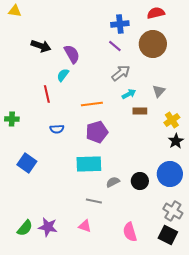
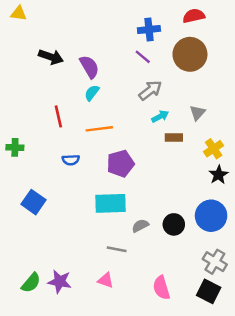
cyan semicircle: (63, 75) -> (92, 93), moved
orange line: (92, 104) -> (99, 129), moved

